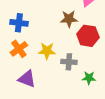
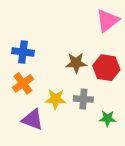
brown star: (69, 19) -> (76, 63), moved
yellow star: (47, 51) -> (56, 99), moved

